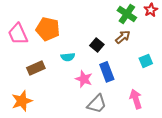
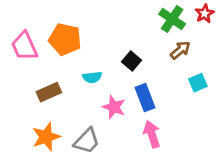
brown arrow: (123, 37) -> (180, 50), moved
pink arrow: (136, 99) -> (152, 134), moved
orange star: (22, 101) -> (46, 137), moved
gray trapezoid: (97, 104) -> (87, 141), moved

